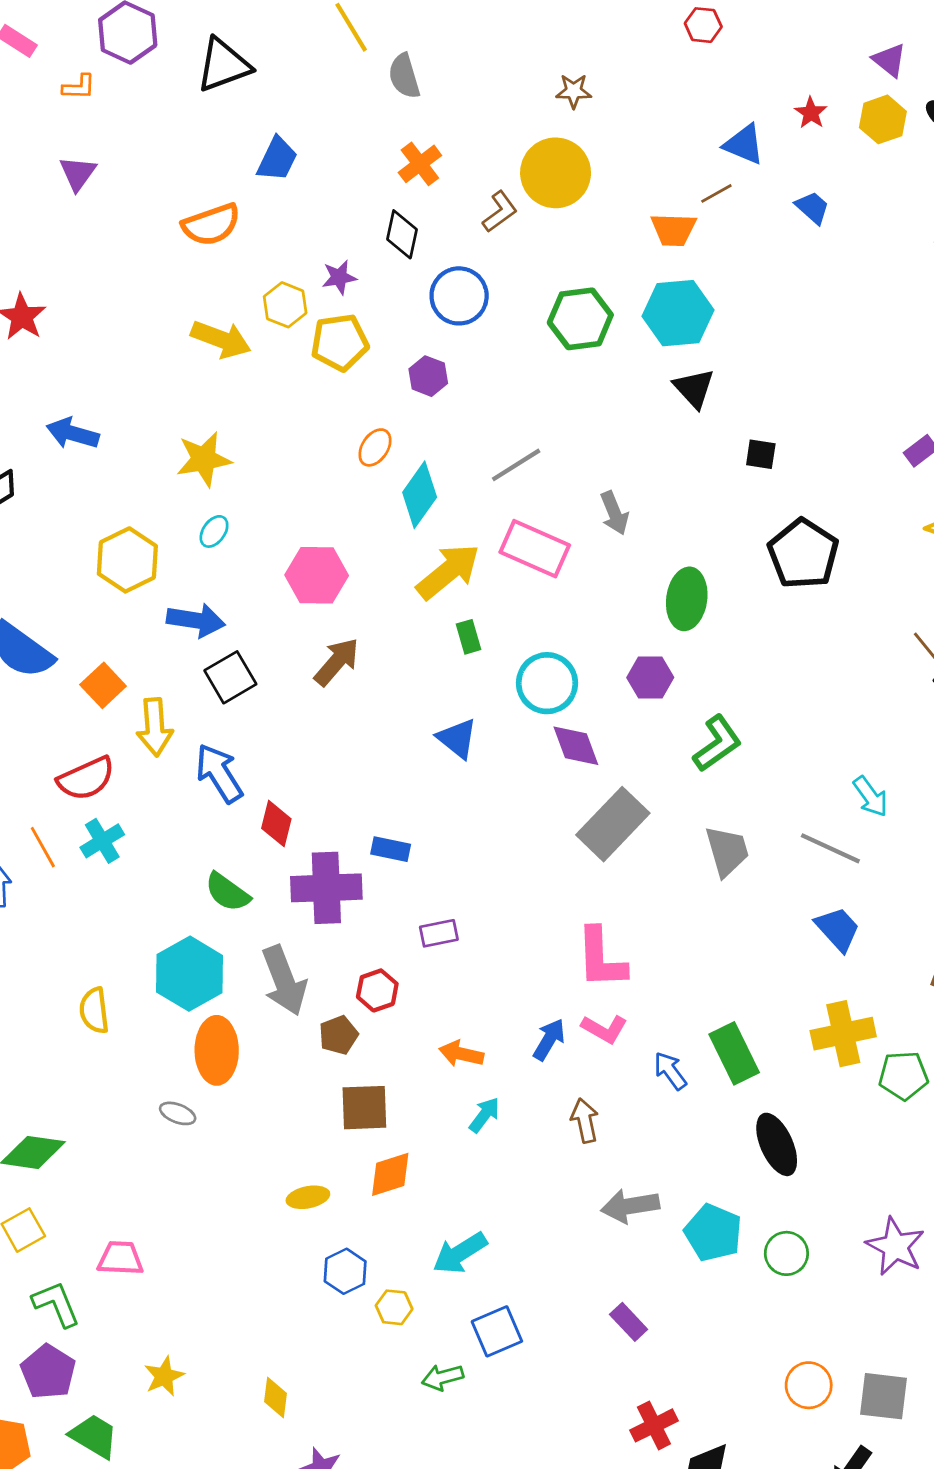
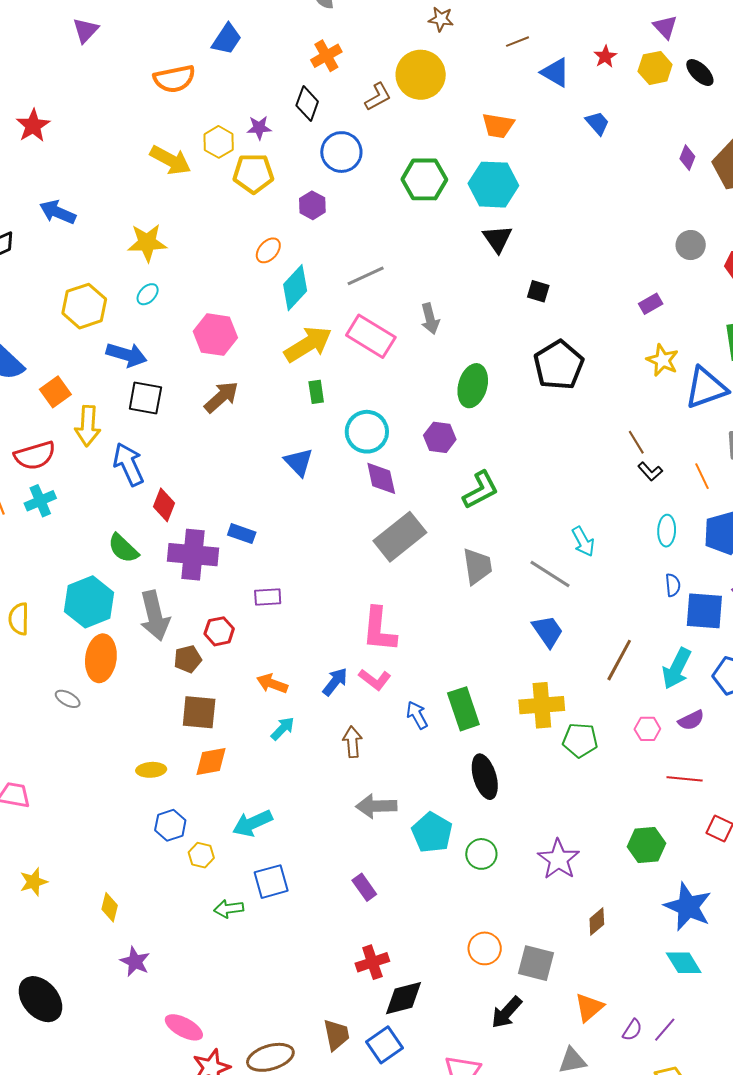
brown line: (716, 193) -> (517, 42), moved
black square: (230, 677) -> (145, 398), turned 33

